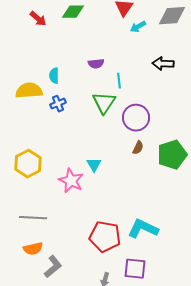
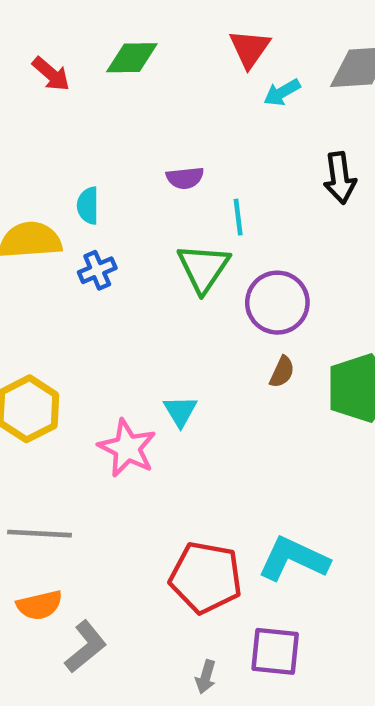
black arrow: (163, 64) -> (340, 178), turned -100

